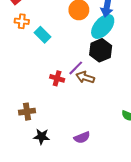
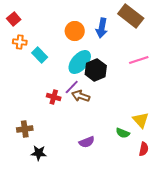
cyan ellipse: (103, 26) -> (80, 62), moved
purple semicircle: (82, 137) -> (87, 142), moved

